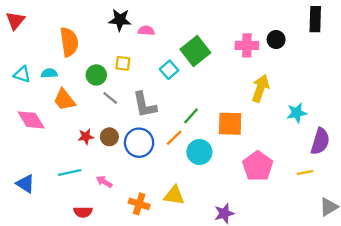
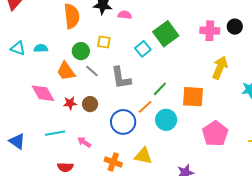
orange semicircle: (69, 42) -> (72, 16), moved
orange trapezoid: (64, 100) -> (66, 71), moved
pink diamond: (31, 120) -> (43, 93), moved
blue circle: (139, 143) -> (123, 122), moved

